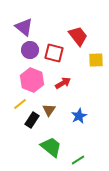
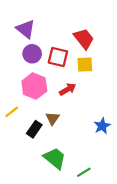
yellow square: (96, 60) -> (85, 65), moved
yellow line: (20, 104) -> (12, 112), moved
blue star: (79, 116) -> (102, 126), moved

